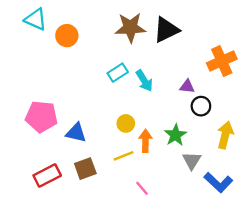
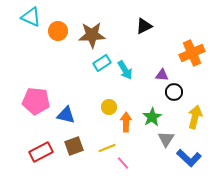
brown star: (130, 28) -> (92, 35), moved
black triangle: (166, 30) -> (144, 26), size x0.7
yellow line: (124, 156) -> (107, 148), moved

